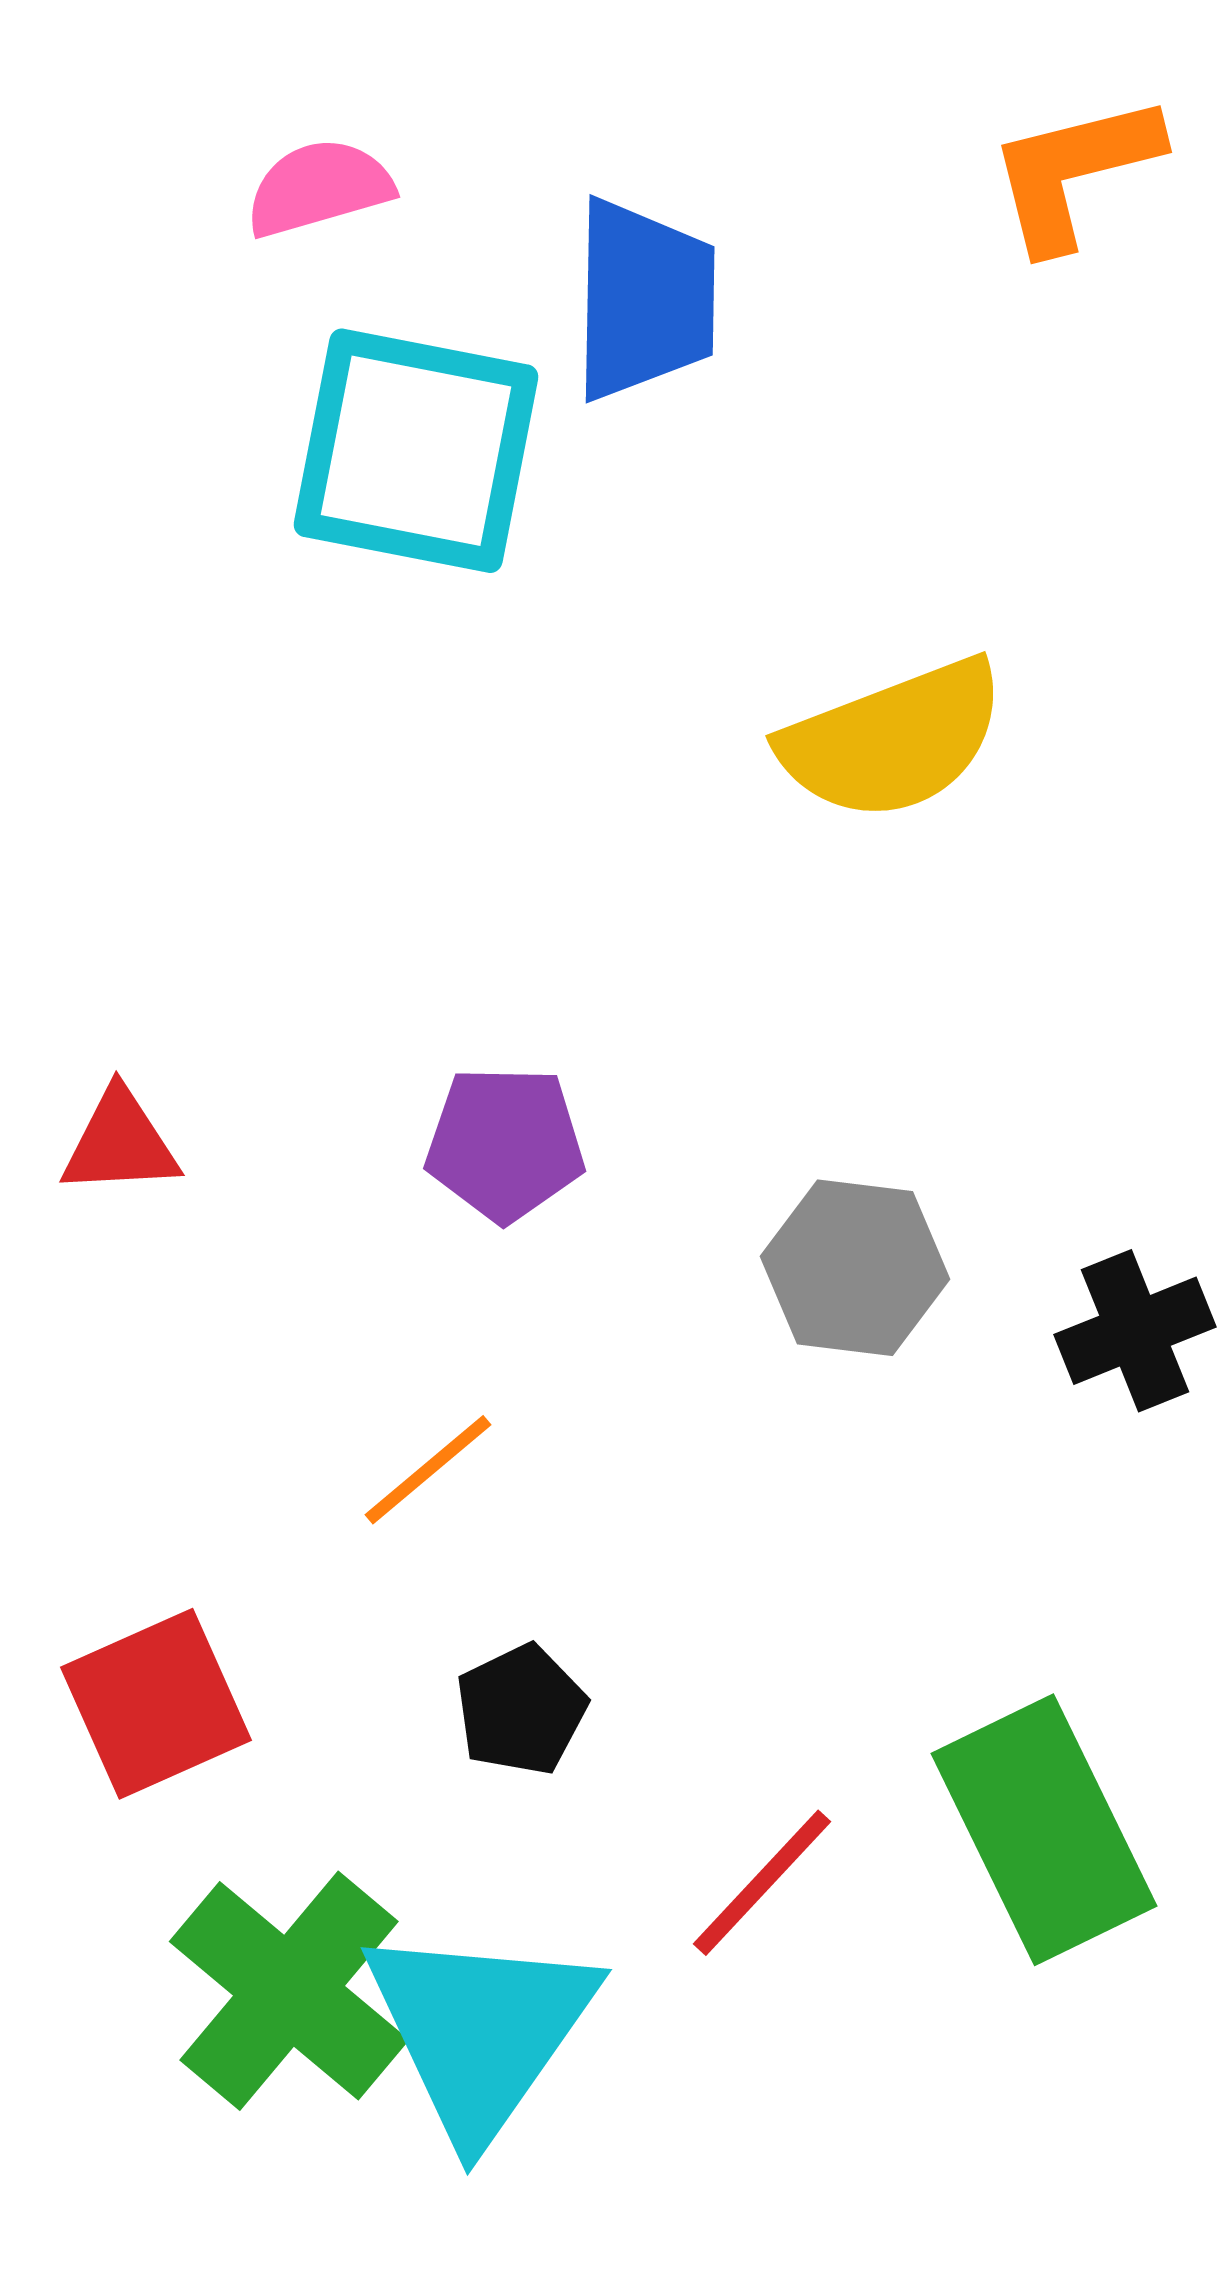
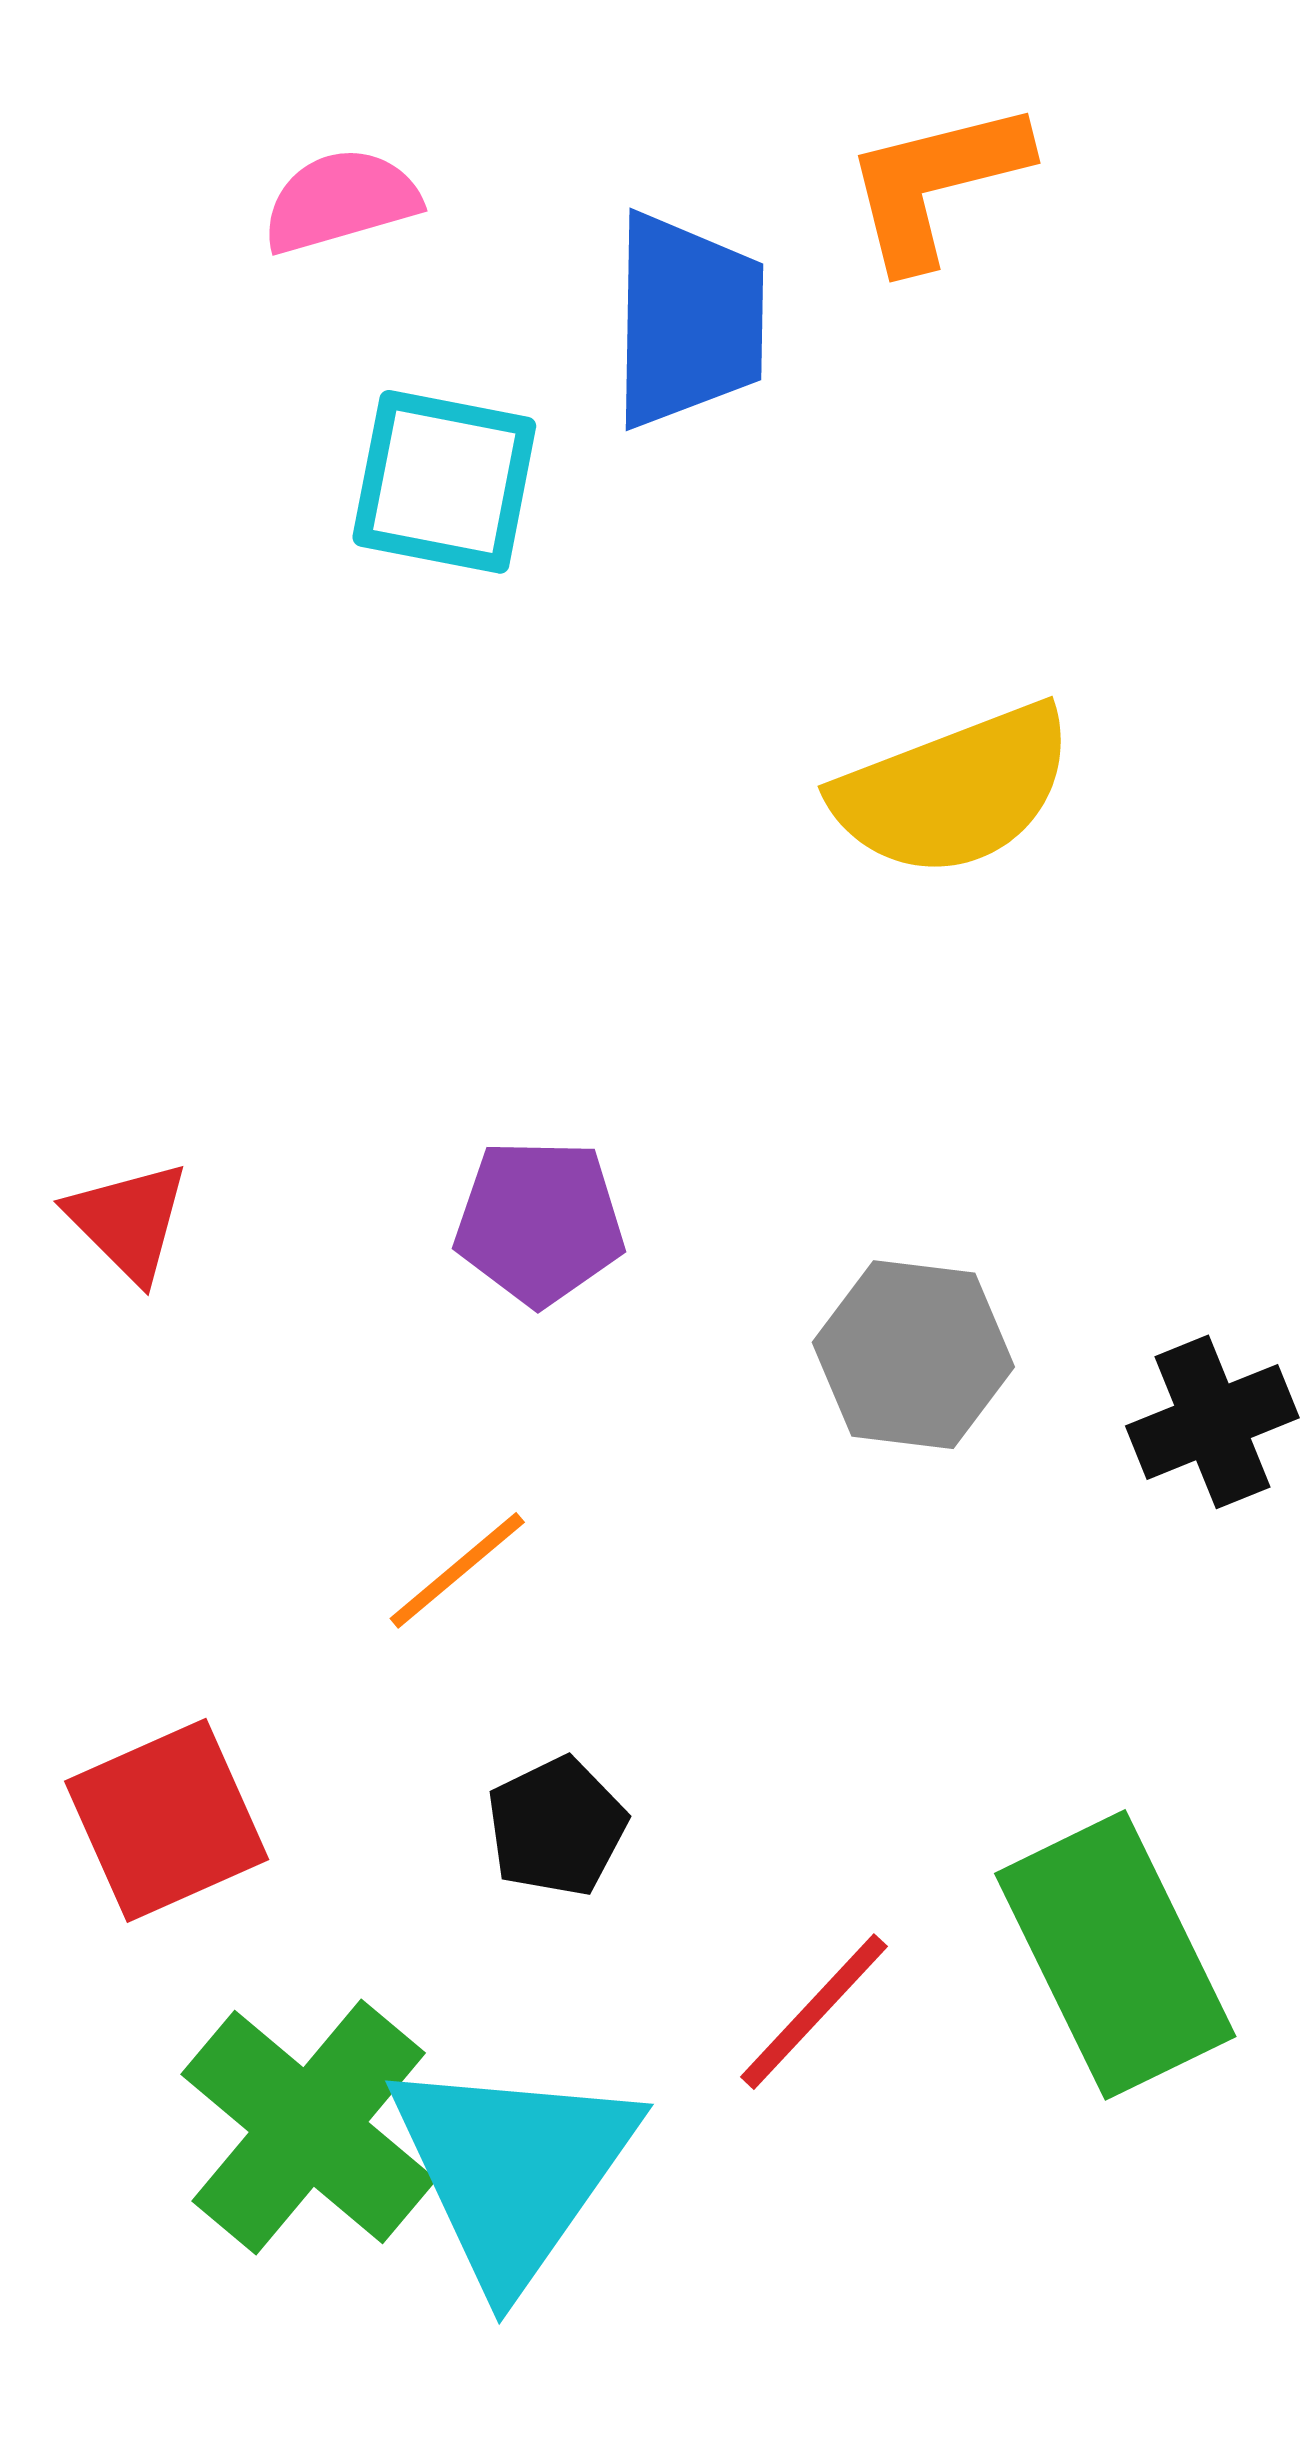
orange L-shape: (1074, 172) -> (936, 184), moved
cyan square: (416, 451) -> (444, 482), size x0.7
red triangle: (120, 1143) -> (128, 1221), turned 48

